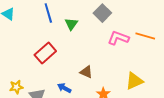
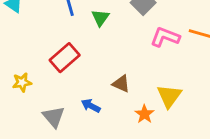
yellow triangle: (134, 81) -> (169, 96), moved, turned -30
yellow star: (16, 87) -> (22, 82), moved

